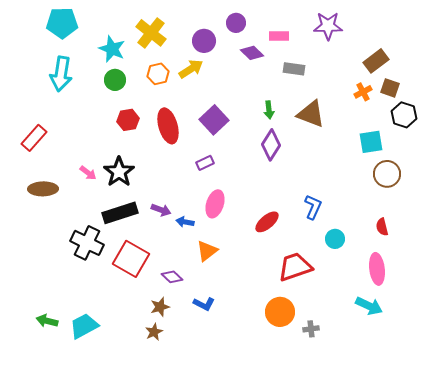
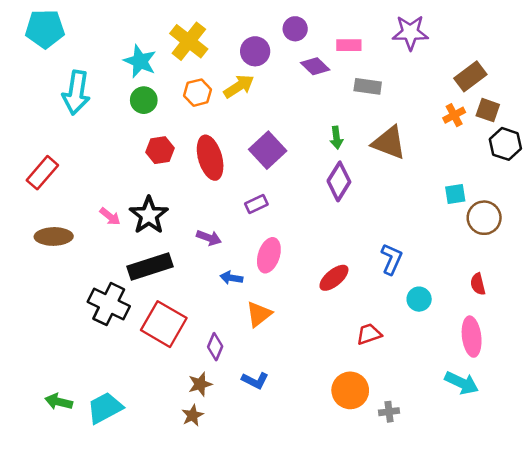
cyan pentagon: (62, 23) -> (45, 29), moved
cyan square: (371, 142) -> (455, 194), moved, size x0.7
purple arrow: (161, 210) -> (209, 238), moved
red trapezoid: (295, 267) -> (369, 334), size x0.6
purple diamond: (172, 277) -> (215, 347), turned 70

